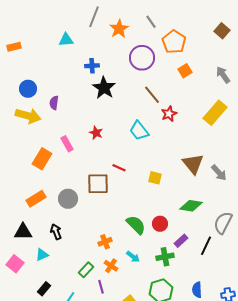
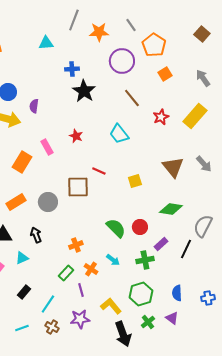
orange star: (119, 29) -> (99, 32), turned 30
red star: (169, 114) -> (161, 117), moved
gray arrow: (219, 173) -> (204, 164), moved
yellow square: (155, 178) -> (135, 181), turned -32
orange cross: (105, 242) -> (76, 245), moved

